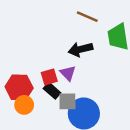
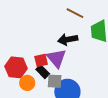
purple triangle: (68, 73) -> (56, 58), size x1.5
orange circle: (24, 105) -> (27, 83), moved

